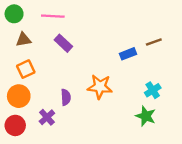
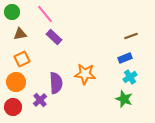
pink line: (53, 16) -> (45, 14), turned 48
blue rectangle: (128, 54) -> (125, 58), moved
purple semicircle: (66, 97) -> (56, 83), size x1.5

